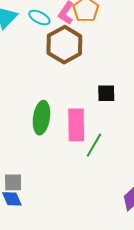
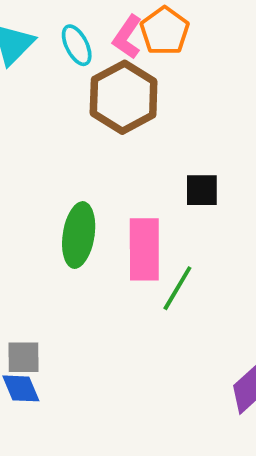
cyan ellipse: (39, 18) -> (77, 45), turned 35

